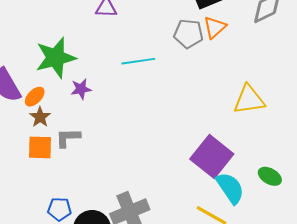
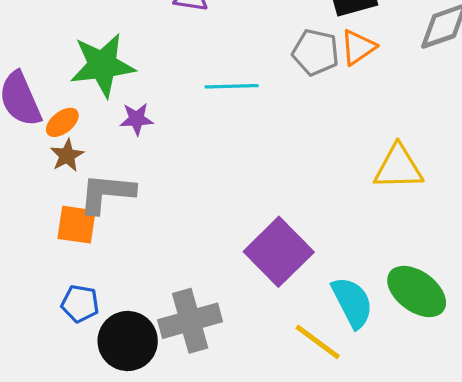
gray L-shape: (68, 138) -> (107, 193), size x1.4
orange square: (40, 147) -> (76, 225), moved
purple square: (212, 157) -> (279, 252), moved
green ellipse: (270, 176) -> (417, 291), size x1.6

